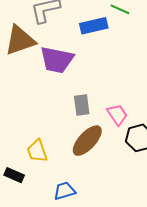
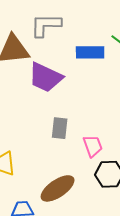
brown ellipse: (87, 141) -> (58, 188), moved

